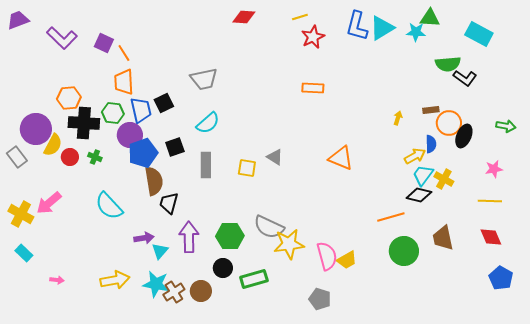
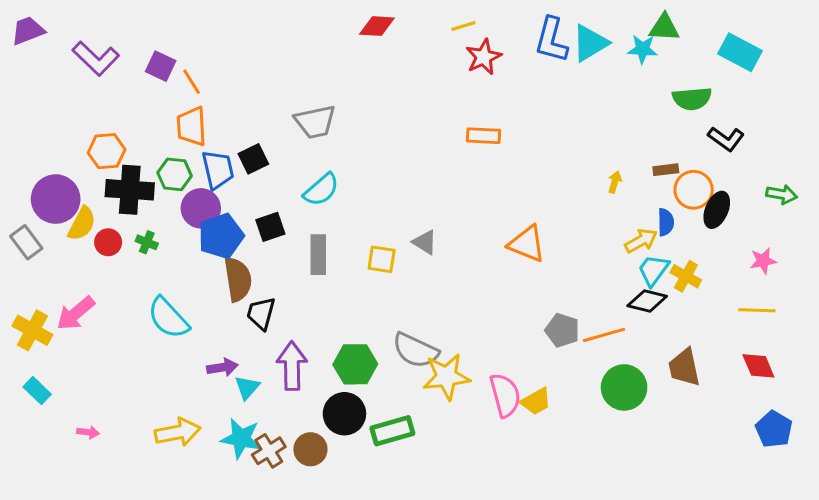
black L-shape: (465, 78) -> (726, 139), moved
black circle: (223, 268) -> (344, 414), size x1.4
gray pentagon: (320, 299) -> (562, 330), moved

